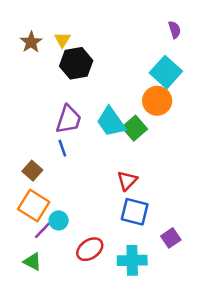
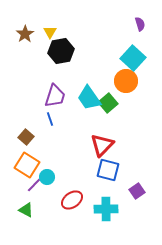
red triangle: (127, 181) -> (102, 145), size x1.4

